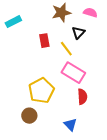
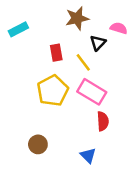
pink semicircle: (90, 13) -> (119, 28), moved
yellow pentagon: (41, 91) -> (53, 91), moved

